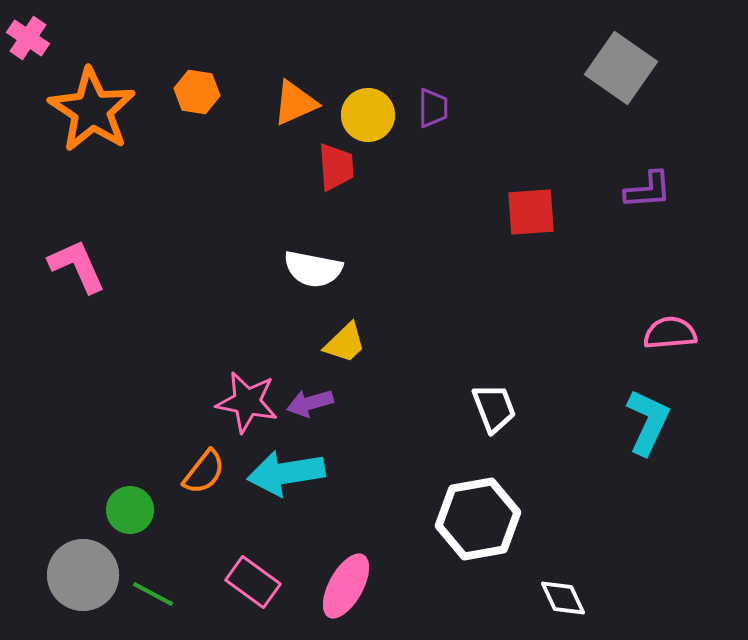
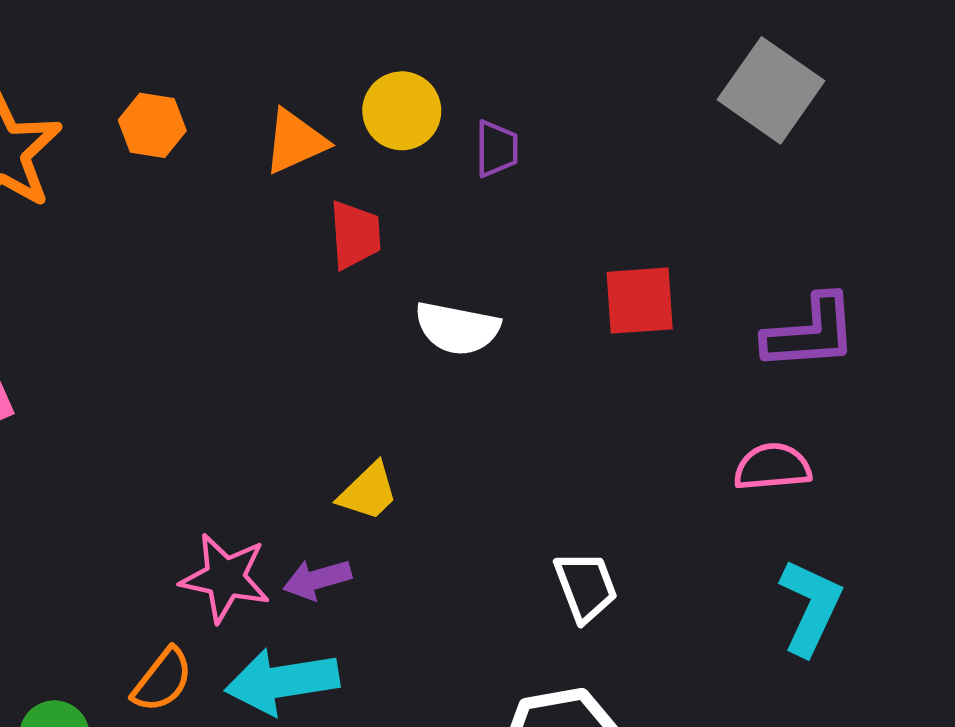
yellow circle: (368, 115) -> (402, 111), moved
purple L-shape: (648, 190) -> (810, 333), moved, size x1.4
white semicircle: (313, 269) -> (457, 328), moved
pink semicircle: (670, 333) -> (772, 467), moved

